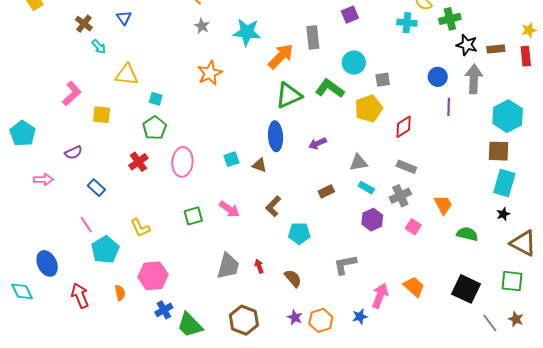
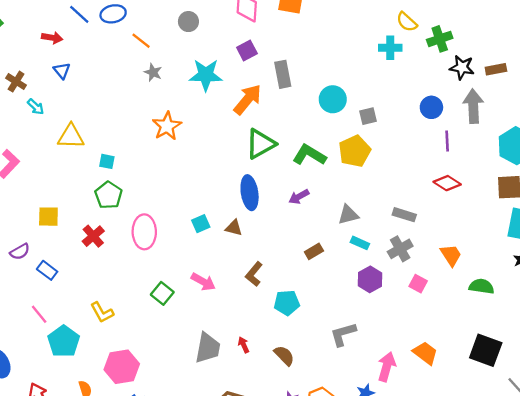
purple square: (350, 15) -> (247, 50), moved
green L-shape: (330, 88) -> (309, 155), moved
yellow square: (102, 115) -> (48, 217), moved
red diamond: (404, 127) -> (447, 183), moved, turned 70
purple semicircle: (73, 153) -> (20, 252), moved
green square: (193, 216) -> (162, 293), turned -30

